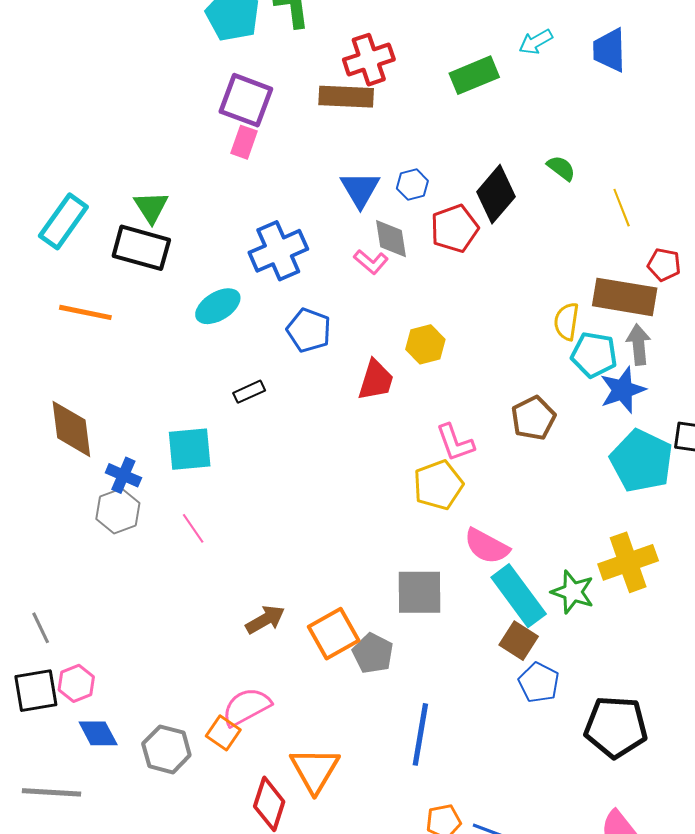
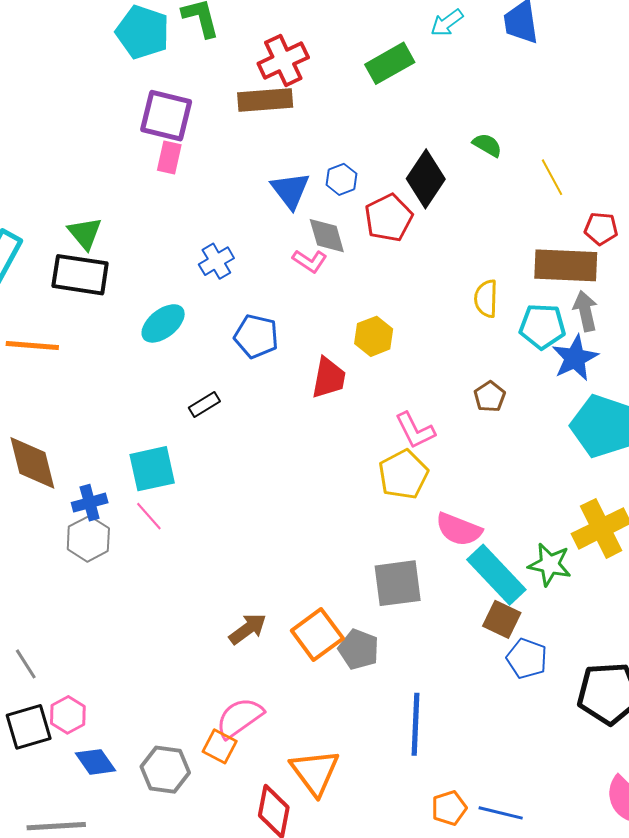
blue cross: (278, 251) -> (216, 261), size x0.6
yellow semicircle: (567, 321) -> (486, 299), moved
brown pentagon: (533, 418) -> (490, 397), size x0.7
blue cross: (123, 475) -> (90, 503), turned -32
pink line: (193, 528) -> (149, 516), moved

